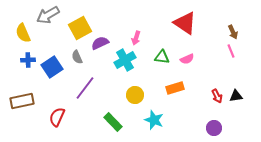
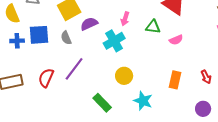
green triangle: (162, 57) -> (153, 27), moved
blue square: (52, 67) -> (39, 35), moved, turned 30
orange rectangle: (175, 88) -> (175, 80), moved, turned -60
red semicircle: (57, 117) -> (46, 78), moved

